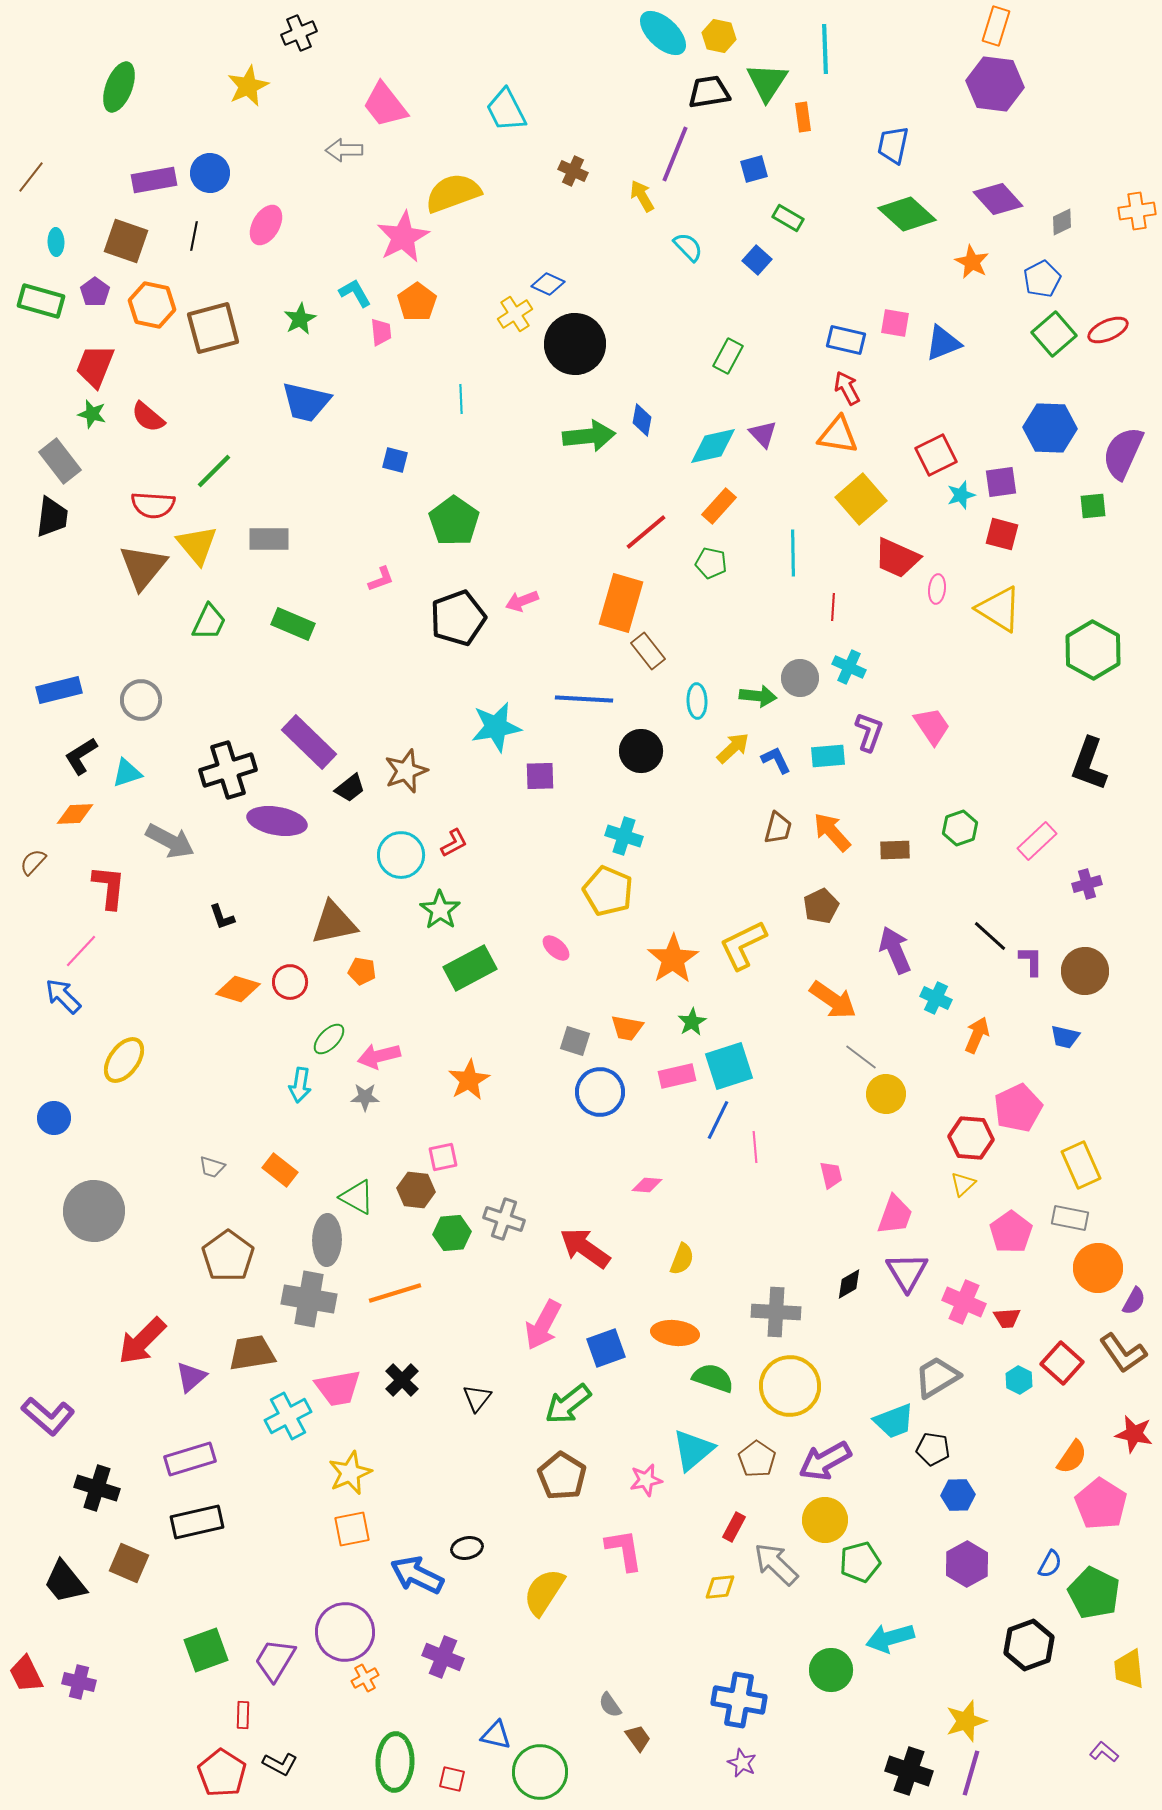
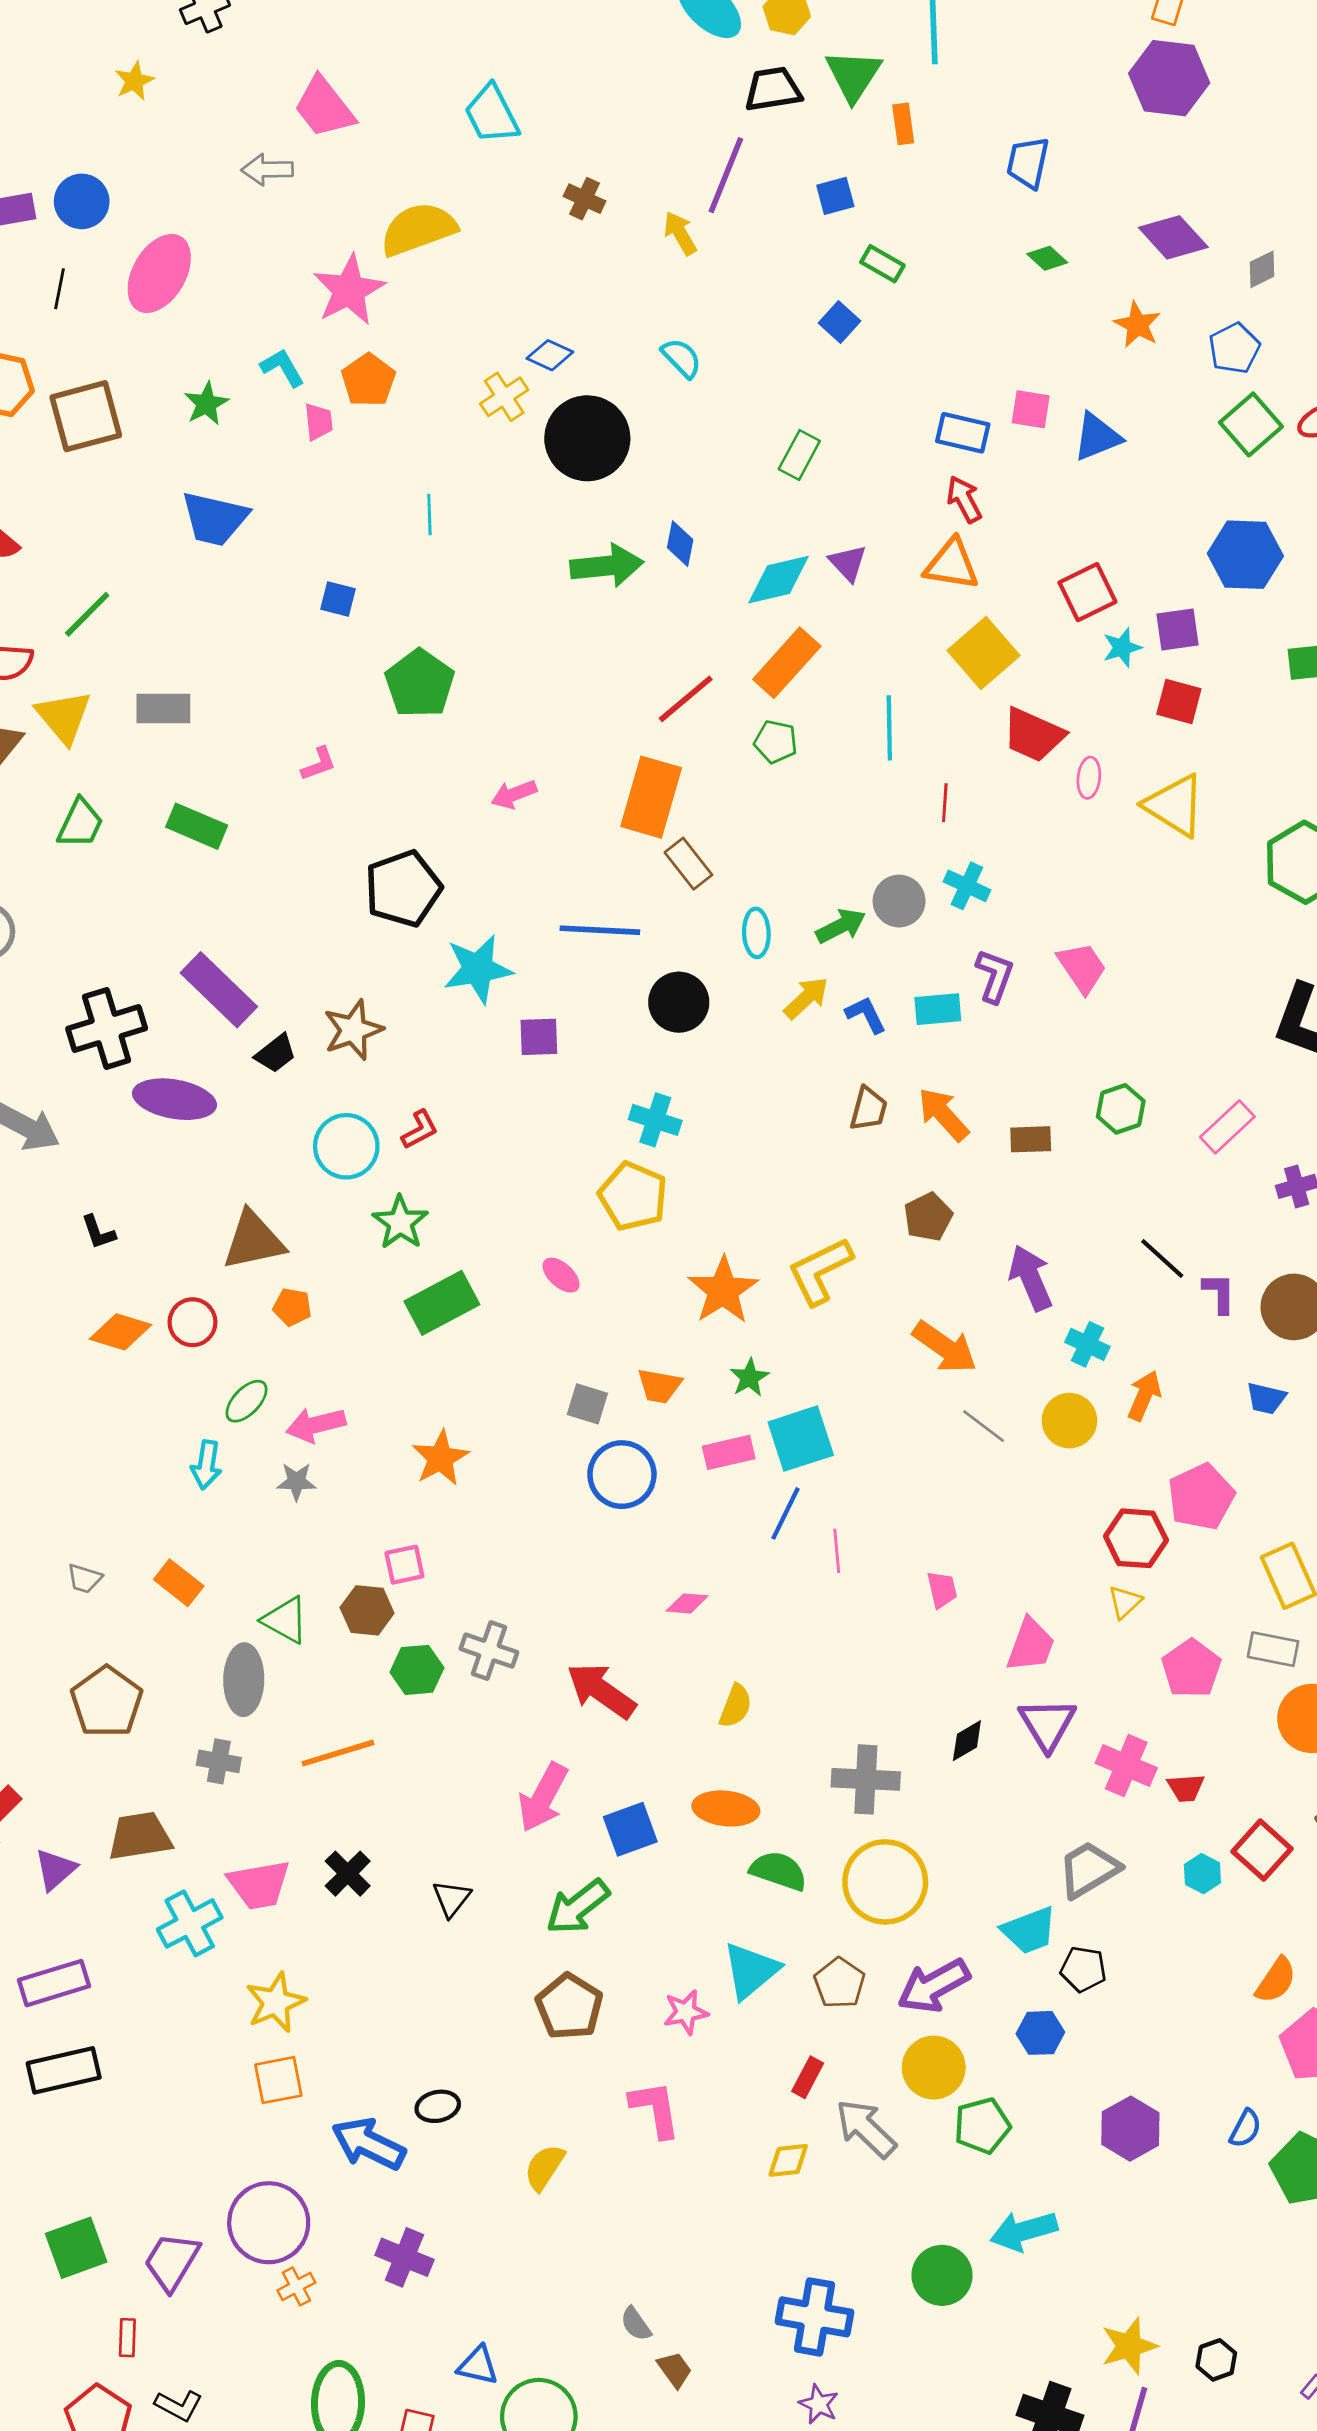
yellow star: (248, 86) -> (134, 81), size x0.7
green diamond: (907, 214) -> (1047, 258), size x0.5
pink ellipse: (266, 225) -> (159, 273), size x1.4
cyan semicircle: (688, 247) -> (682, 358), moved
orange rectangle: (719, 506) -> (787, 663), size x1.4
black pentagon: (458, 618) -> (403, 889), moved
green arrow: (758, 696) -> (841, 926), turned -33
yellow circle: (886, 1094) -> (1069, 1421), moved
gray cross: (309, 1299) -> (219, 1761), size x0.6
blue hexagon: (958, 1495) -> (1040, 2033), moved
yellow semicircle: (544, 1592) -> (544, 2167), size x0.7
black hexagon: (1029, 1645) -> (1216, 2360), moved, size x0.6

